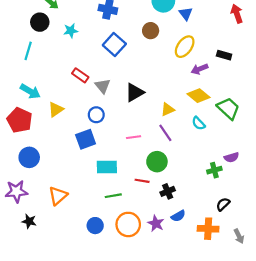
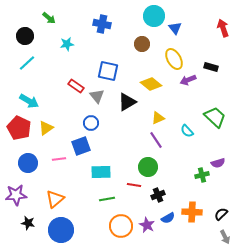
black circle: (40, 22) -> (25, 36), moved
blue square: (114, 44) -> (108, 71), moved, turned -30
yellow ellipse: (185, 47) -> (174, 59), turned -65
cyan line: (28, 51) -> (27, 63), turned 30
yellow diamond: (198, 96) -> (151, 84), moved
yellow triangle: (56, 109) -> (46, 128), moved
pink line: (134, 137) -> (59, 159), moved
black semicircle: (223, 204) -> (221, 214), moved
blue circle: (95, 226) -> (61, 230), moved, size x1.6
orange cross: (208, 229) -> (192, 212), moved

